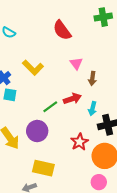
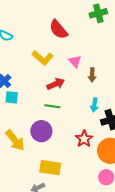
yellow L-shape: (33, 68) -> (43, 58), moved
red arrow: (72, 99) -> (56, 84), moved
green line: (50, 107) -> (52, 106), turned 49

